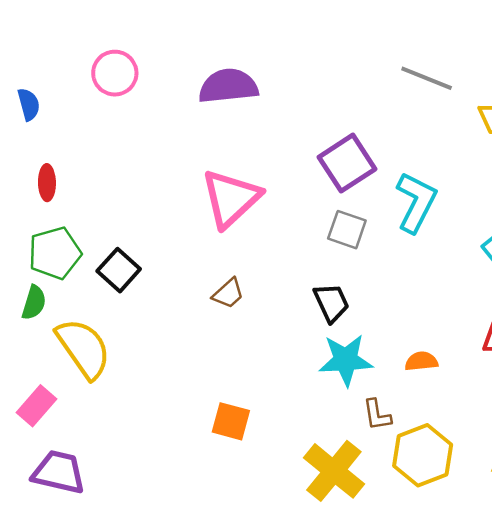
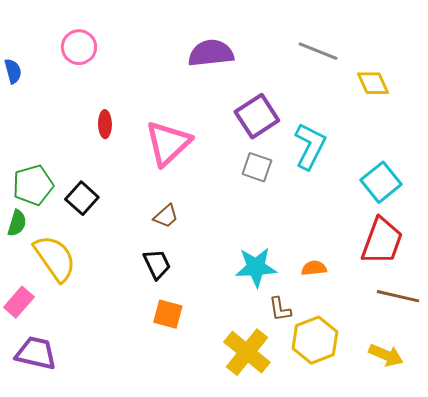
purple semicircle: (228, 86) -> (211, 53), moved
red ellipse: (47, 183) -> (105, 124), moved
black trapezoid: (331, 303) -> (157, 264), moved

